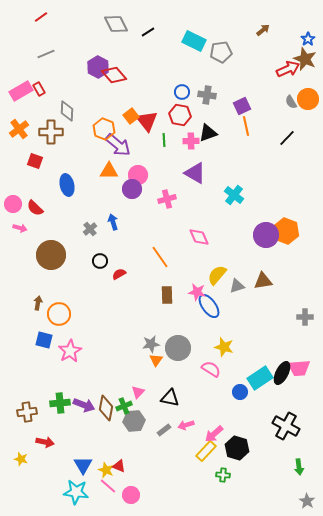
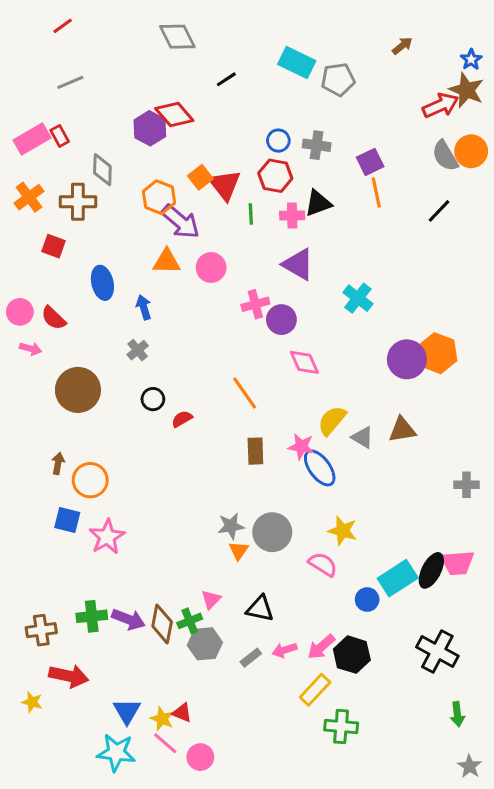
black line: (148, 32) -> (226, 79), moved
purple hexagon: (98, 67) -> (150, 128), moved
gray semicircle: (291, 102) -> (445, 156), size x1.5
purple circle: (132, 189) -> (281, 320), moved
blue arrow: (113, 222) -> (144, 307), moved
gray triangle: (237, 286) -> (362, 437), turned 49
pink arrow: (214, 434) -> (321, 647), moved
red arrow: (45, 442) -> (69, 676), size x1.4
black hexagon: (237, 448) -> (352, 655), moved
green cross: (223, 475) -> (341, 726), size x1.5

